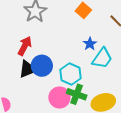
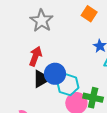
cyan hexagon: (70, 74) -> (68, 85), moved

